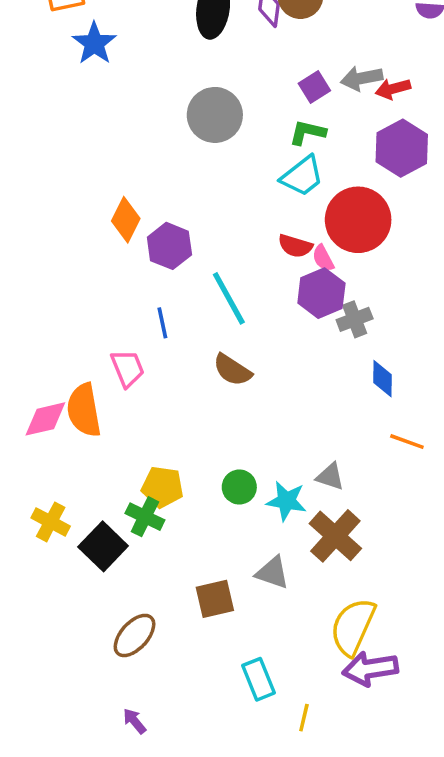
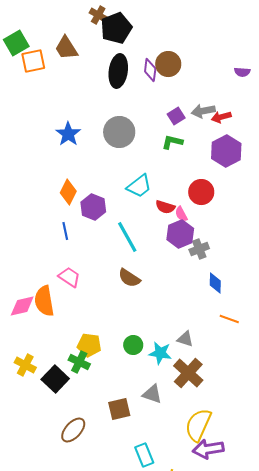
blue star: (94, 43) -> (68, 134), moved
cyan trapezoid: (302, 176) -> (139, 186), moved
red circle: (358, 220) -> (201, 192), size x0.7
blue line: (162, 323) -> (65, 231), moved
pink trapezoid: (128, 368) -> (69, 277), turned -35

